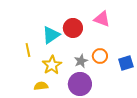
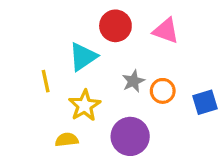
red circle: (73, 28) -> (115, 26), moved
gray star: (81, 61) -> (133, 81), moved

